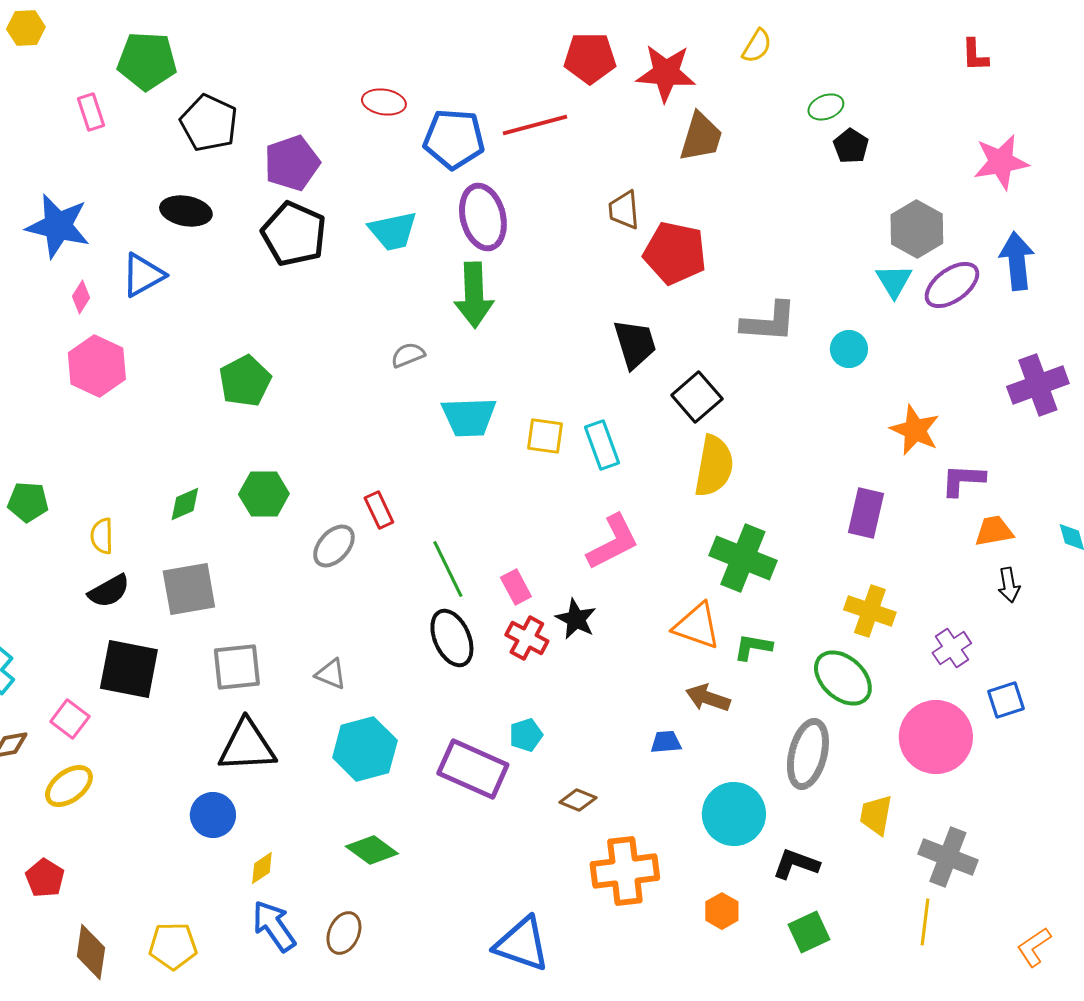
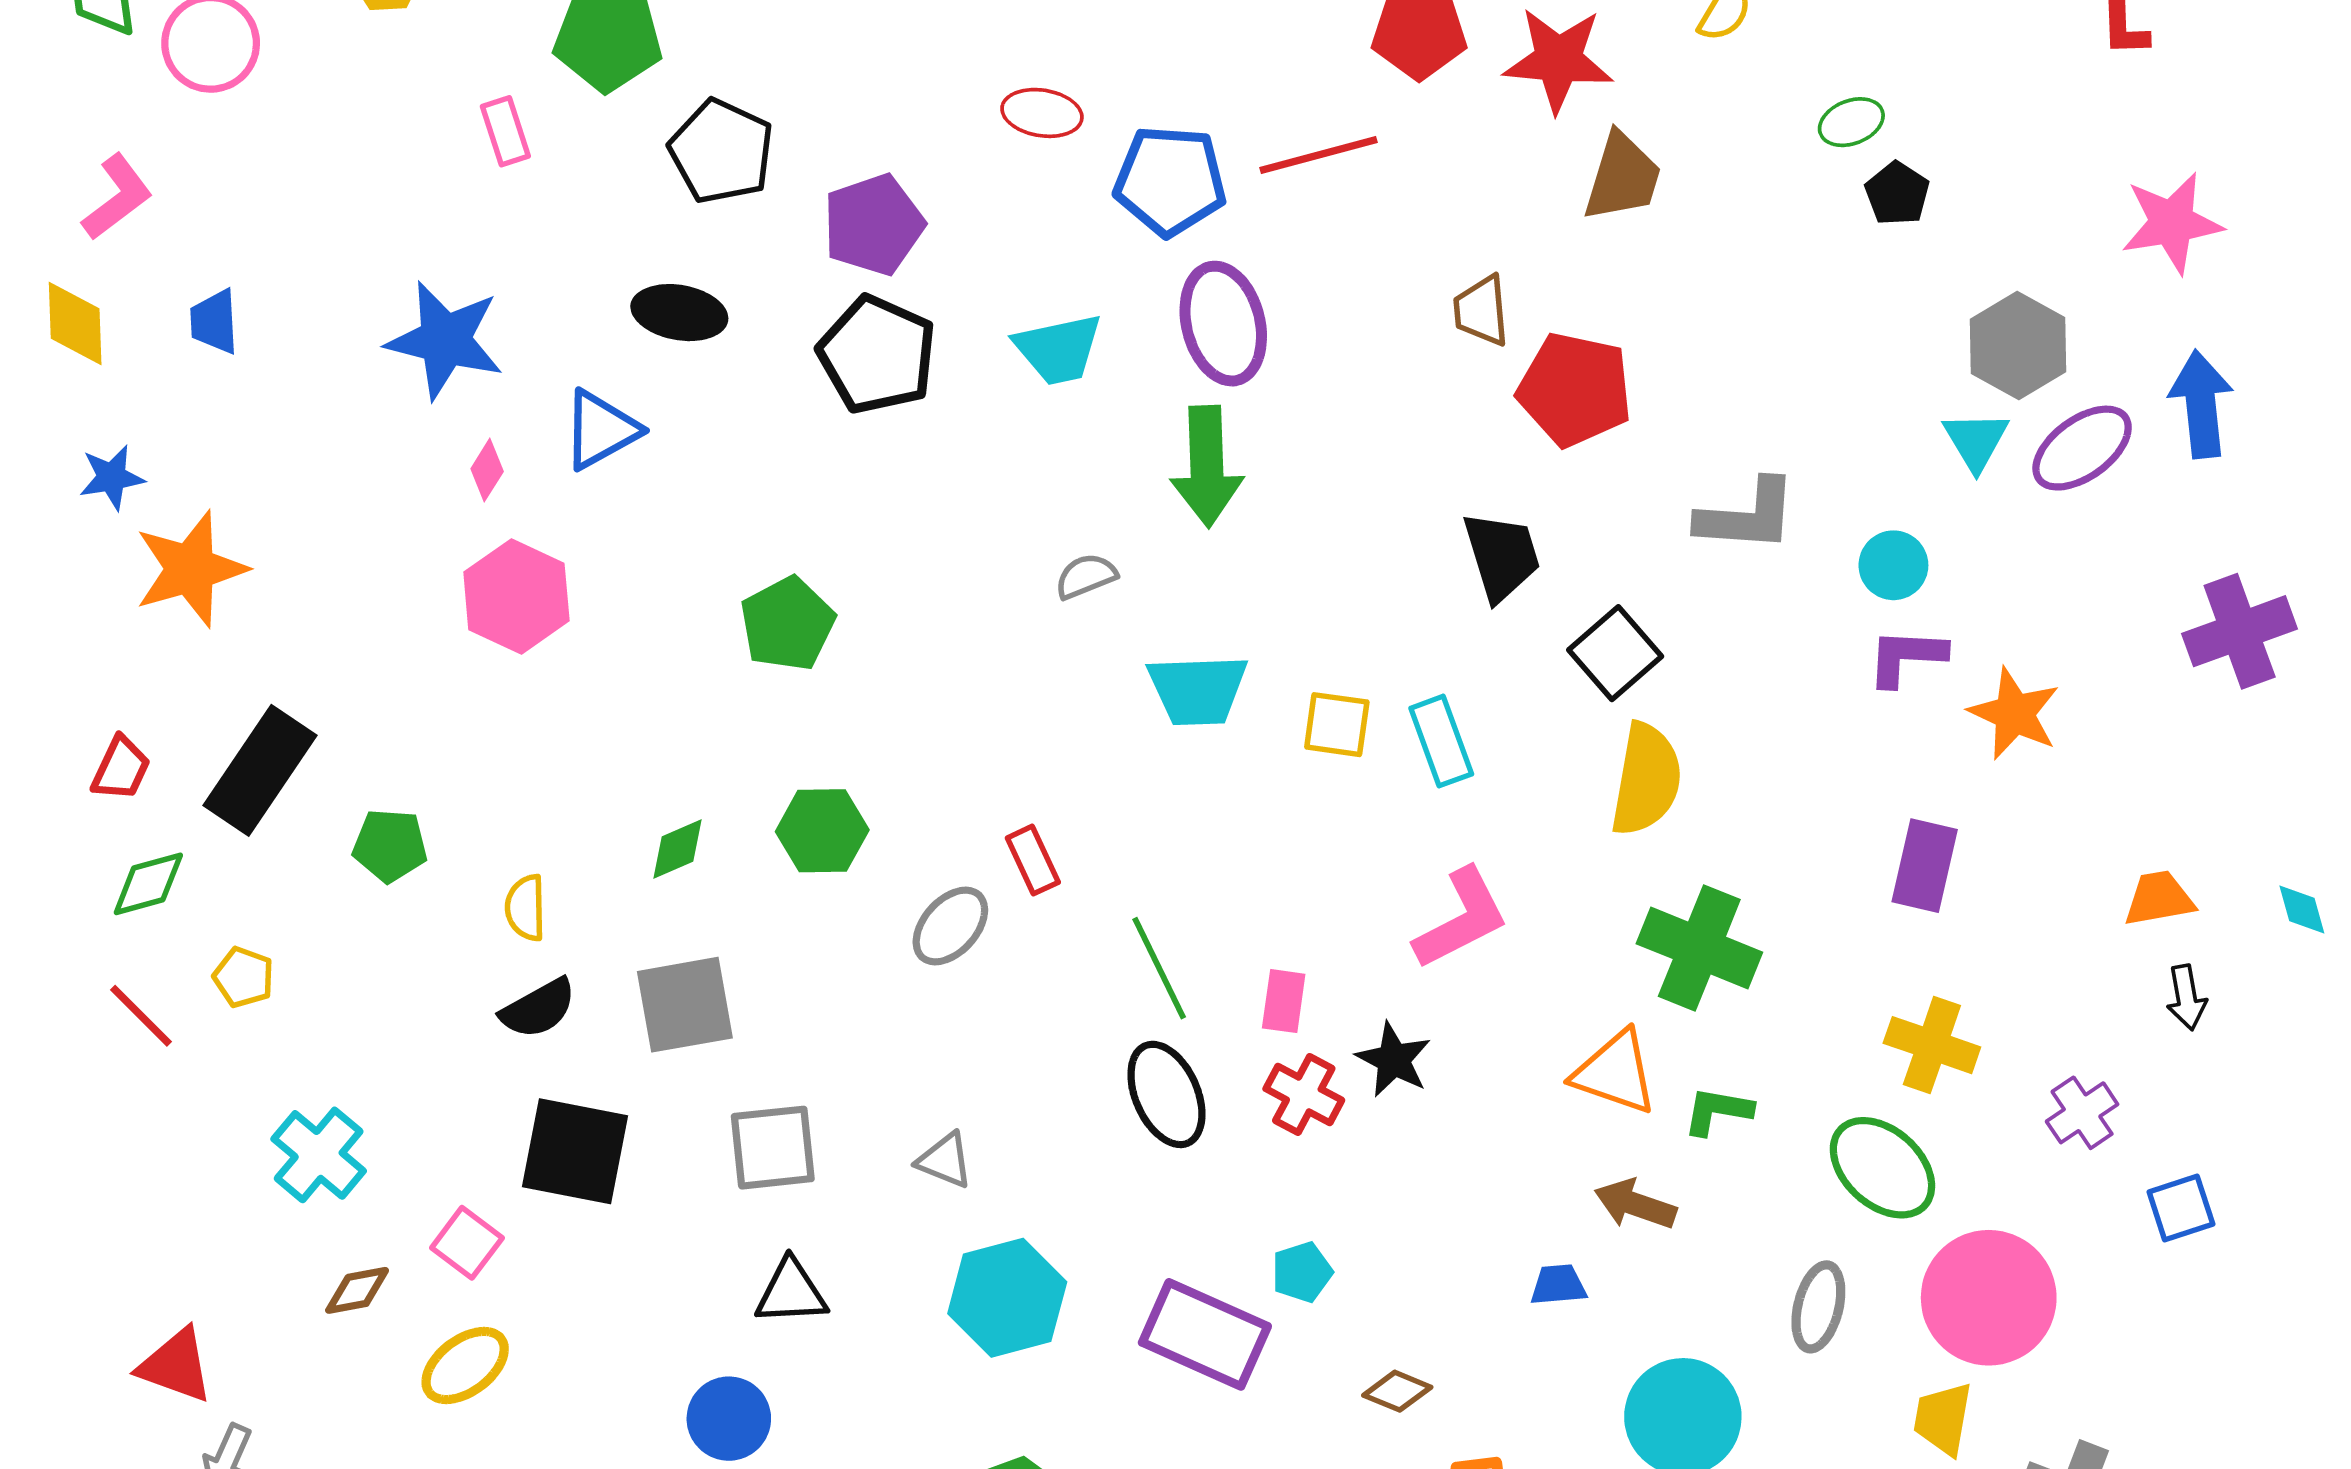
purple L-shape: (963, 480) -> (1906, 657), moved
pink rectangle: (516, 587) -> (1284, 1001), turned 36
pink circle: (936, 737) -> (1989, 1298), moved
black triangle: (247, 746) -> (791, 1292), size x0.7
gray ellipse: (808, 754) -> (1818, 1307), size x0.7

